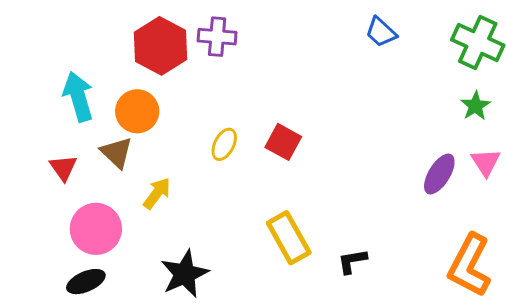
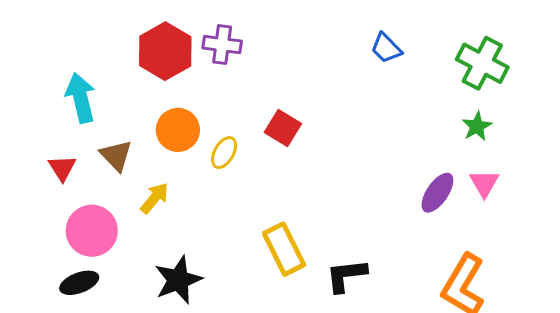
orange circle: (137, 111) -> (178, 130), moved
red square: (283, 142) -> (283, 128), moved
black L-shape: (352, 261) -> (346, 275), size x1.4

